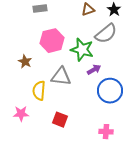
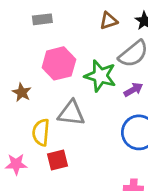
purple arrow: (94, 70) -> (133, 90), moved
red square: (60, 120) -> (58, 160), moved, turned -35

